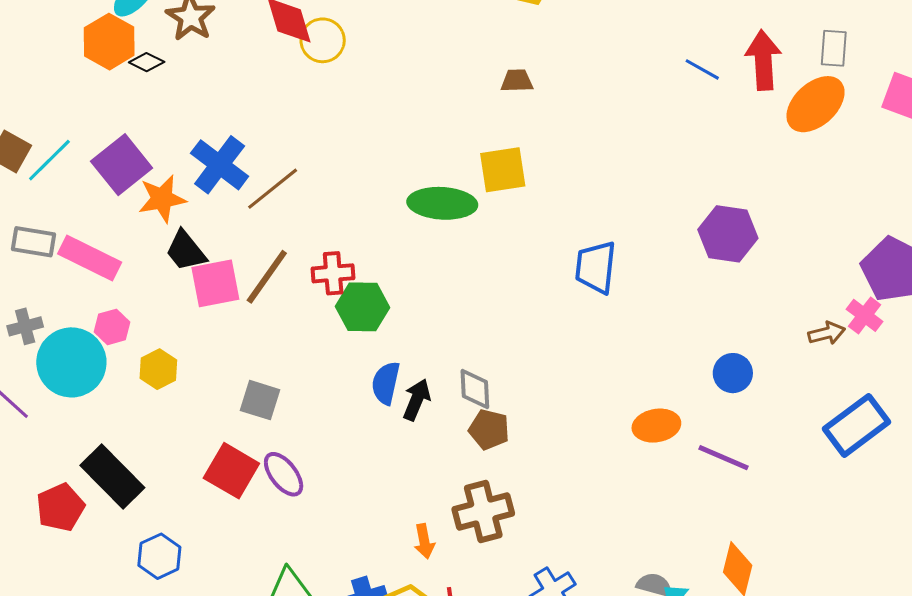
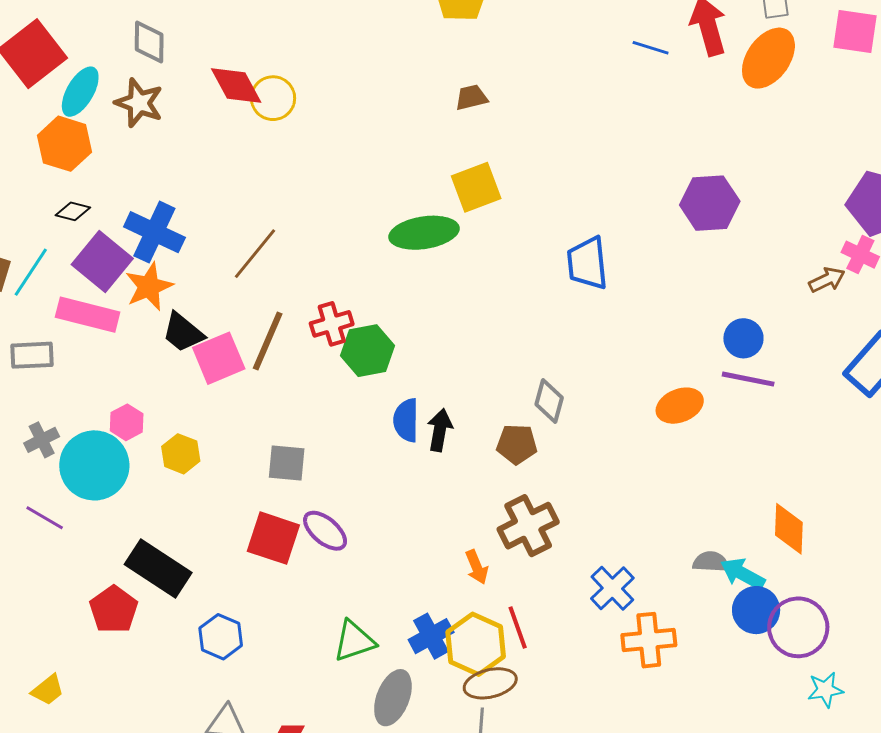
black diamond: (147, 62) -> (73, 211), moved
blue cross: (220, 165) -> (154, 232), moved
pink rectangle: (90, 258) -> (88, 315), moved
gray diamond: (475, 389) -> (549, 401), moved, turned 30
purple line: (724, 458) -> (748, 379), moved

